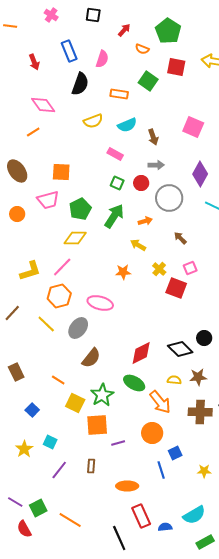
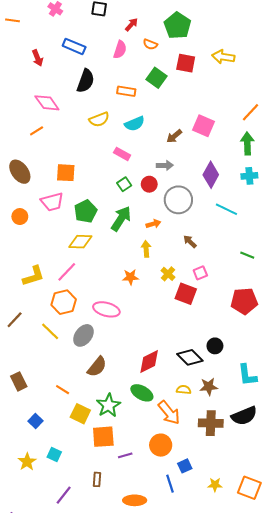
blue rectangle: (69, 51) -> (74, 46), turned -45
pink semicircle: (102, 59) -> (120, 50), moved
brown arrow: (153, 137) -> (174, 136), moved, turned 70
green square: (117, 183) -> (124, 184), turned 32
yellow arrow: (138, 245) -> (146, 249), turned 56
purple line: (59, 470) -> (64, 495), moved

